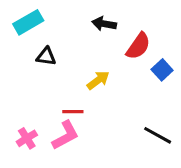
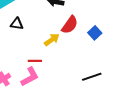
red semicircle: (138, 46) -> (70, 25), moved
black line: (158, 135) -> (92, 77), turned -48

